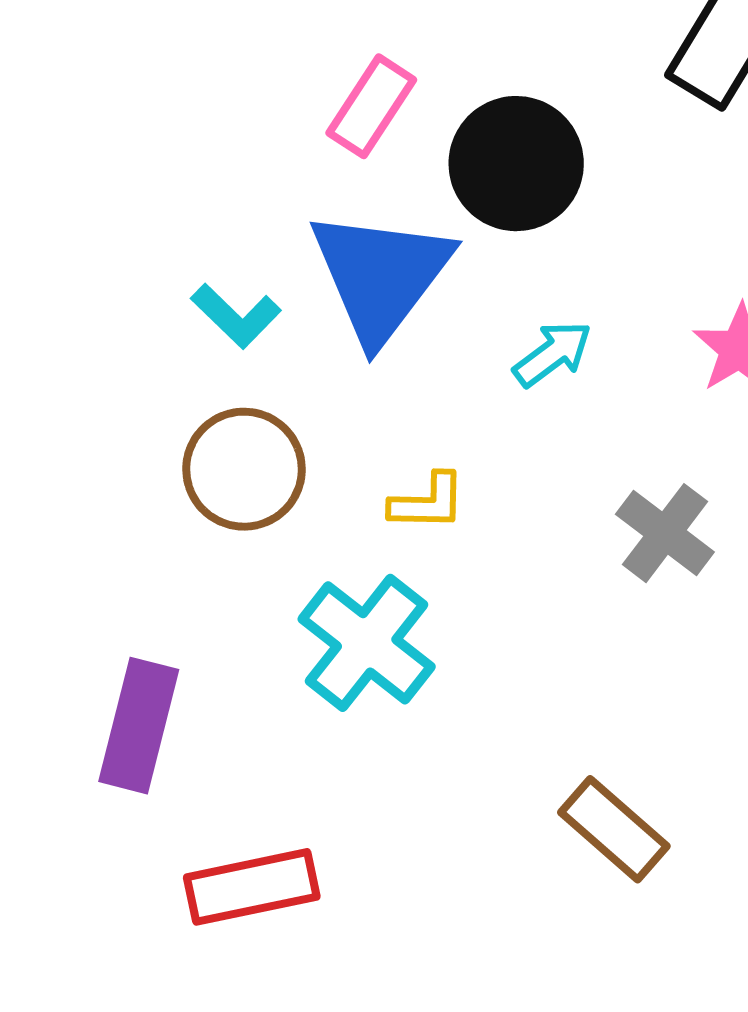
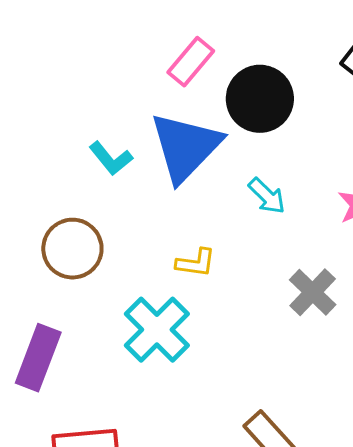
cyan arrow: (553, 354) -> (267, 196), turned 75
brown circle: (244, 469) -> (72, 249), moved

